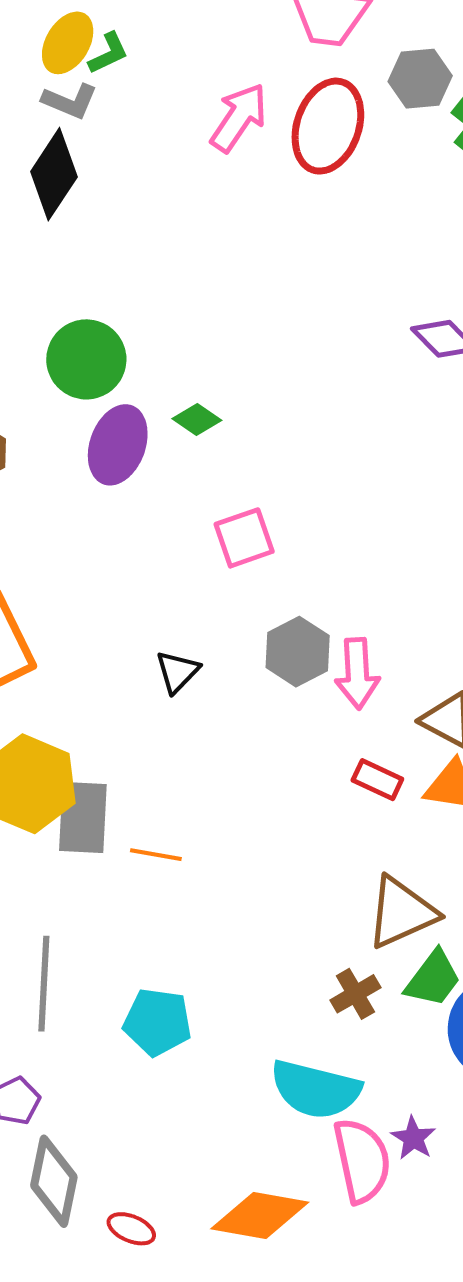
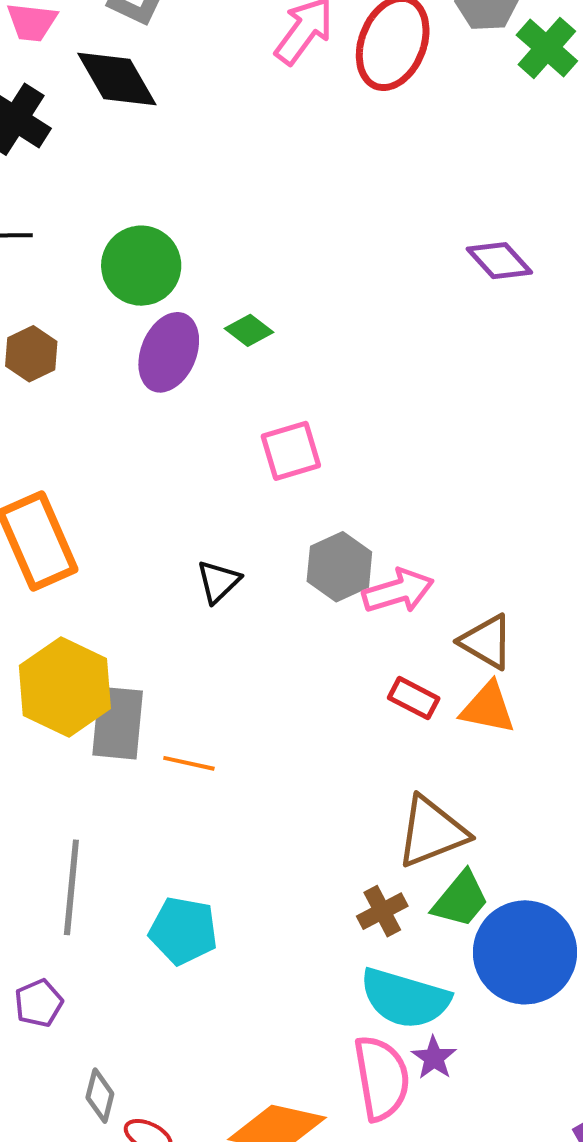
black diamond: (54, 174) -> (117, 79), turned -66
pink arrow: (357, 673) -> (398, 591), turned -106
cyan semicircle: (316, 1089) -> (405, 998), moved
gray diamond: (54, 1181) -> (100, 1096), moved, size x0.6

